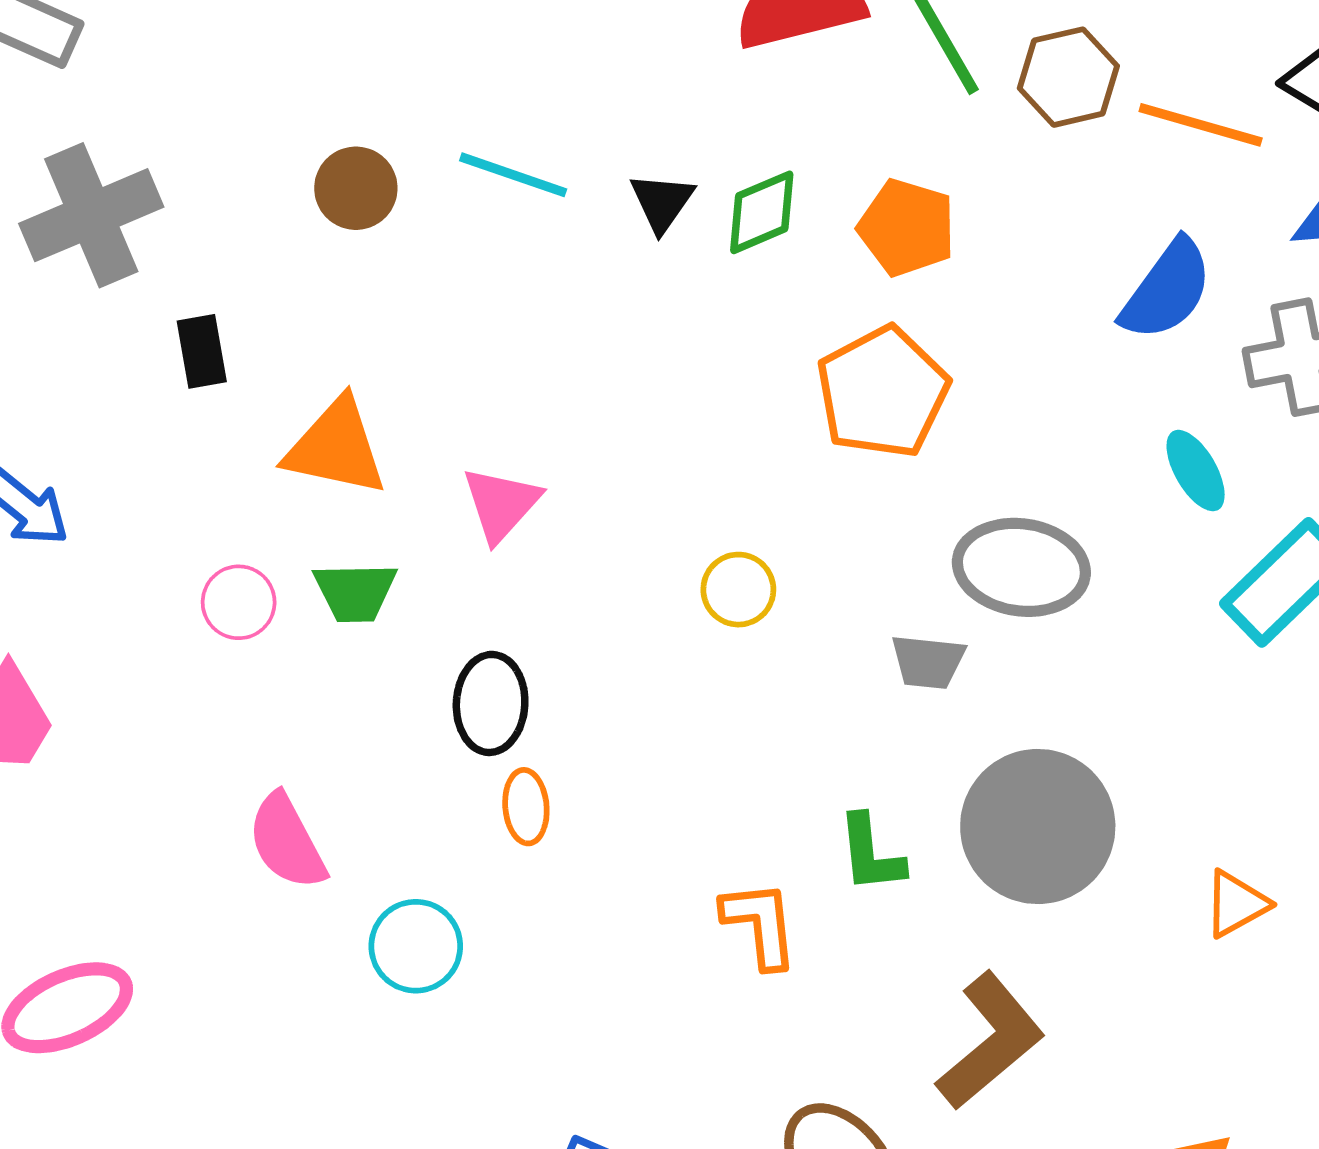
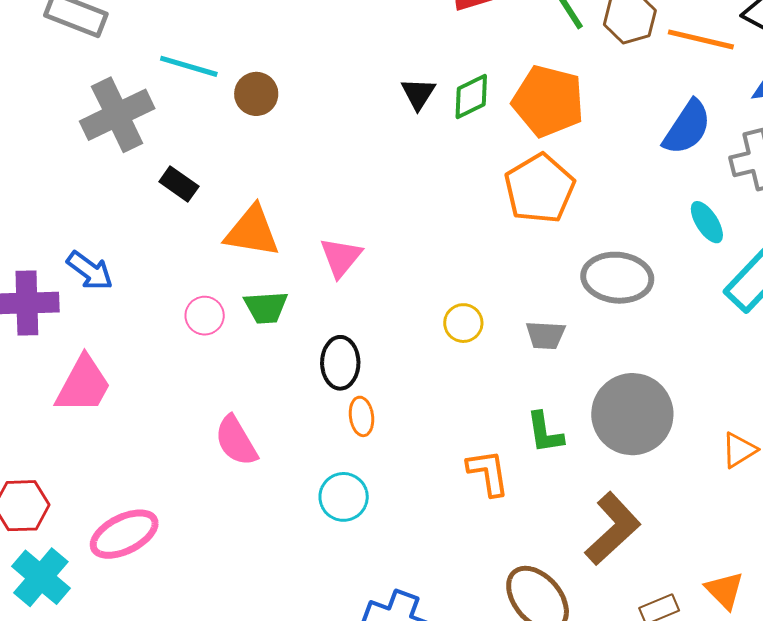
cyan line: (513, 175) -> (189, 66), moved
orange pentagon: (907, 228) -> (548, 101), size x1.4
black rectangle: (202, 351) -> (179, 184), turned -42
yellow circle: (738, 590) -> (463, 323), moved
gray trapezoid: (928, 662) -> (546, 335), moved
cyan circle: (416, 946) -> (344, 497), moved

